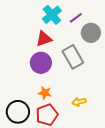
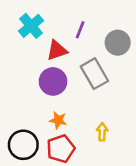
cyan cross: (52, 15) -> (31, 26), moved
purple line: (76, 18) -> (80, 30), moved, turned -32
yellow arrow: (79, 102) -> (102, 132), turned 104

